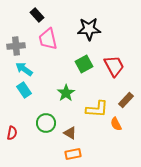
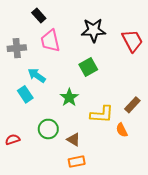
red trapezoid: (114, 66) -> (132, 41), moved
cyan arrow: (24, 69) -> (37, 75), moved
red semicircle: (12, 133) -> (13, 139), turned -120

